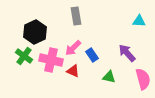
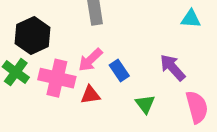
red triangle: (73, 71) -> (90, 95), turned -32
green triangle: (109, 77) -> (145, 104), turned 40

